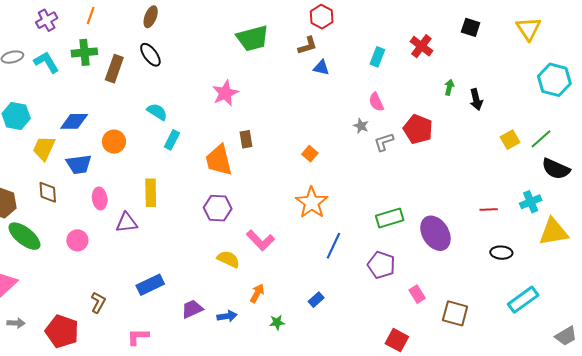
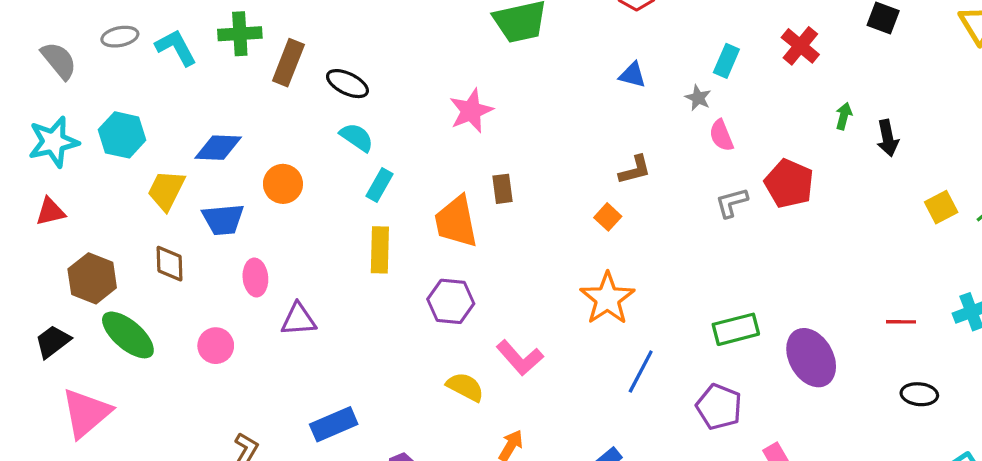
brown L-shape: (307, 46) -> (635, 170), moved
black ellipse: (150, 55) -> (347, 84), moved, turned -30
gray star: (361, 126) -> (698, 98), moved
yellow rectangle: (151, 193) -> (380, 250), moved

